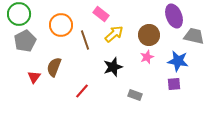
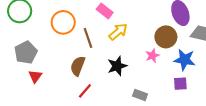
brown circle: (149, 35) -> (166, 37), moved
gray pentagon: (25, 41) -> (26, 52), moved
brown semicircle: (54, 67) -> (78, 66), moved

